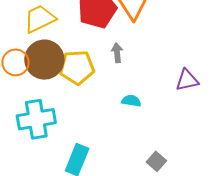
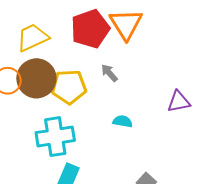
gray arrow: (117, 53) -> (109, 73), turned -36
cyan cross: (36, 119) -> (55, 137), moved

